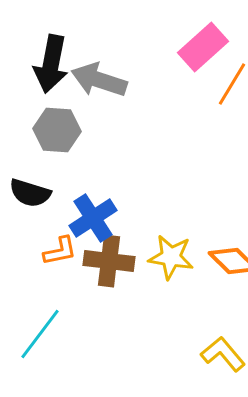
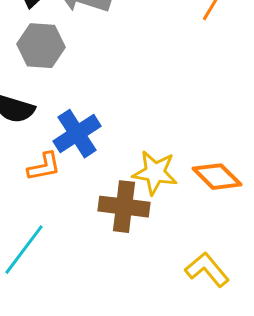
brown cross: (109, 261) -> (124, 207), moved

